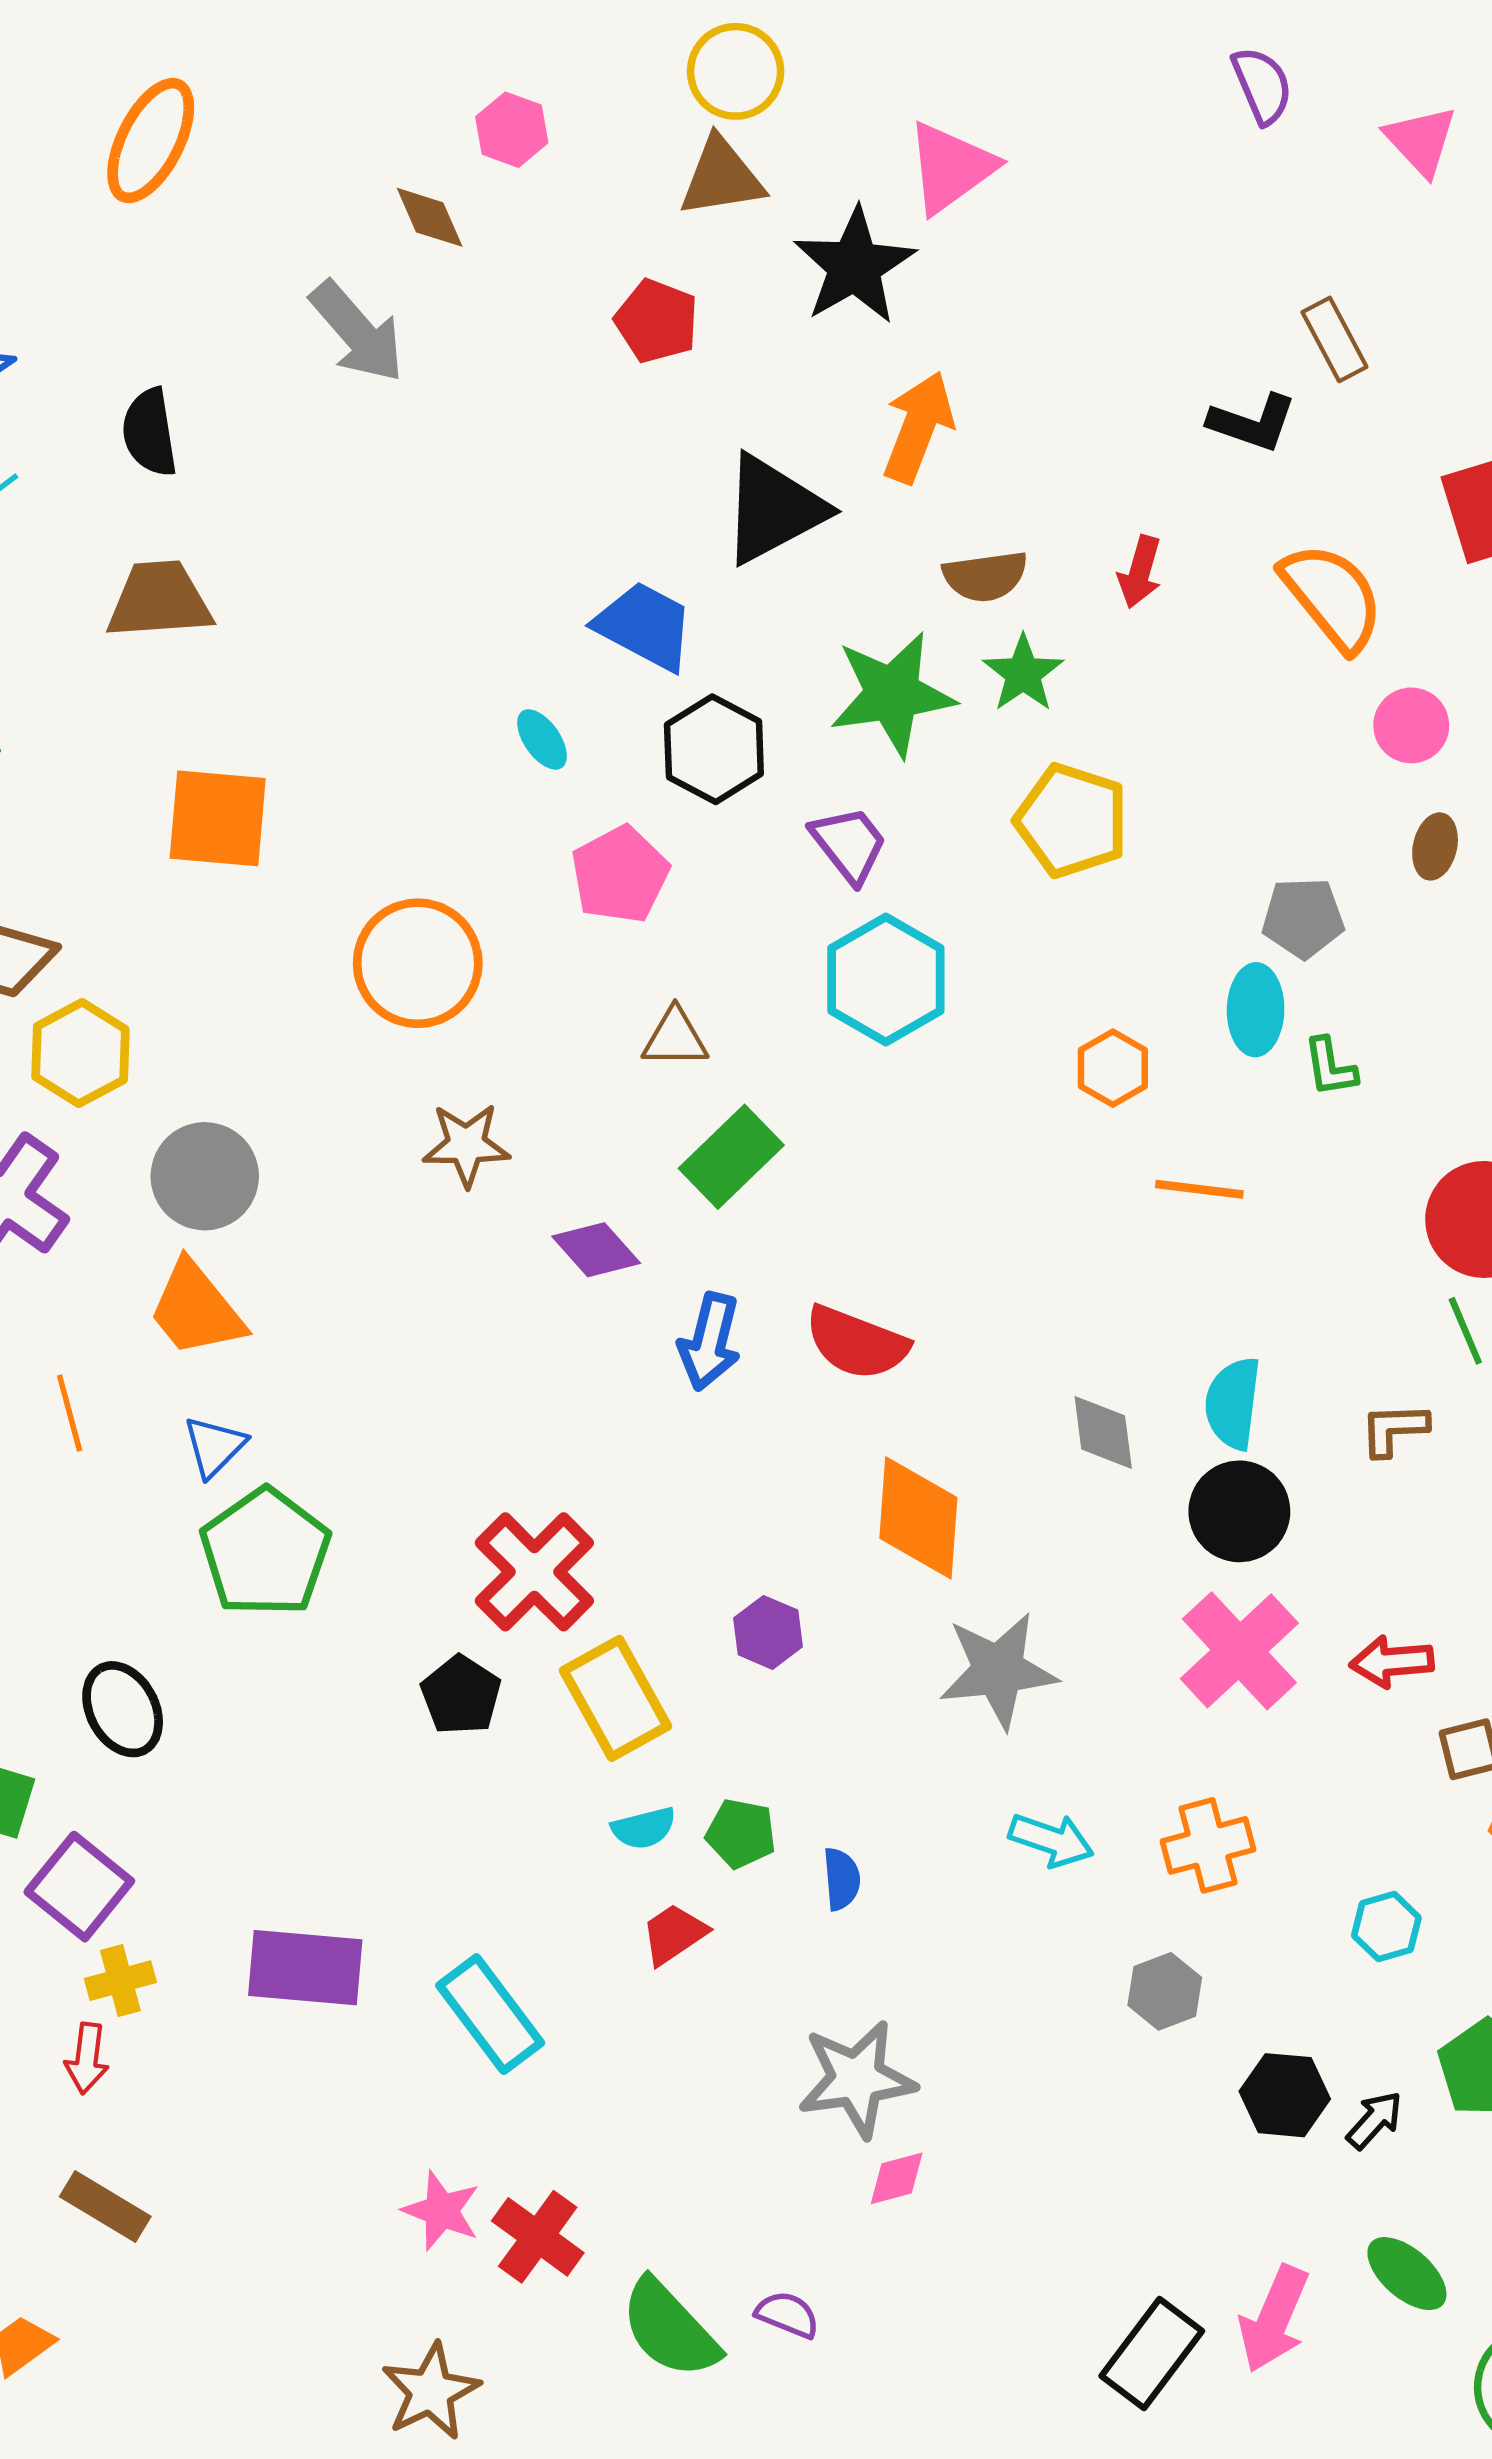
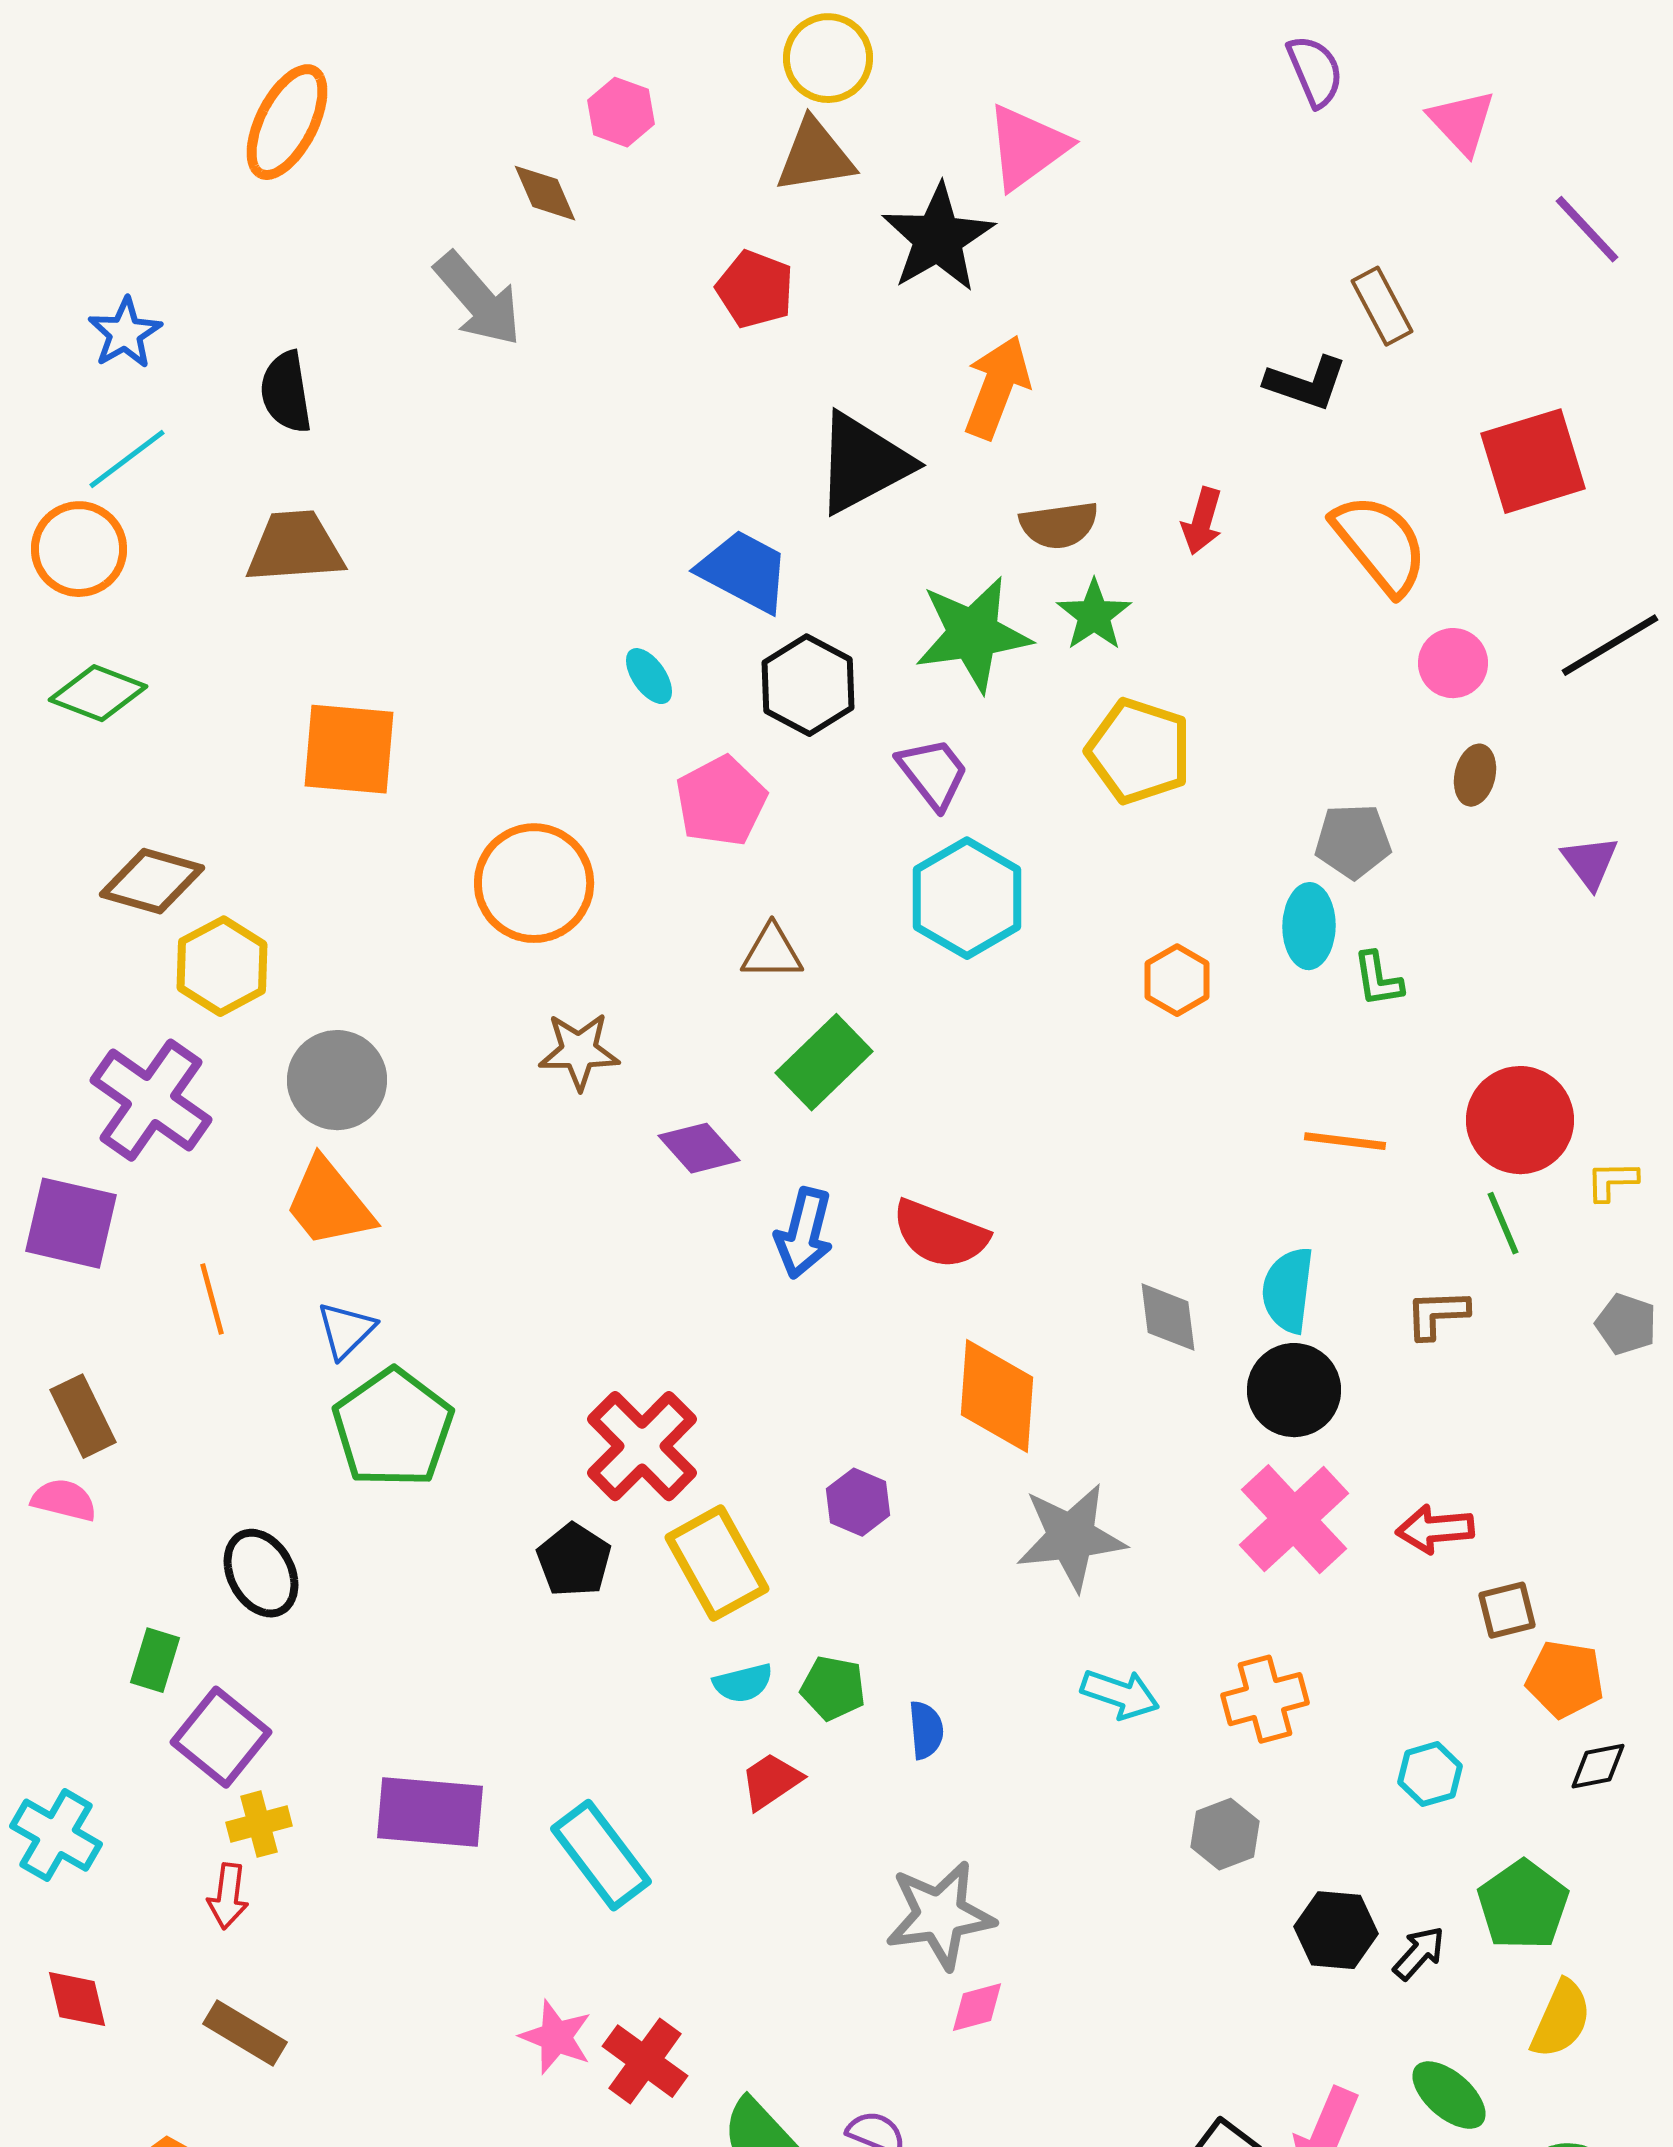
orange line: (1199, 1189) -> (1345, 1141), moved

